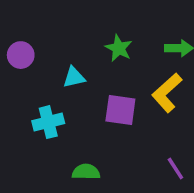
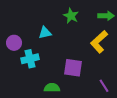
purple circle: (21, 55) -> (14, 43), moved
purple square: (120, 110) -> (73, 68), moved

